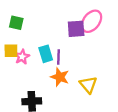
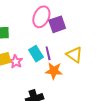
pink ellipse: (92, 21) -> (41, 17), moved
yellow triangle: (88, 85) -> (74, 55), moved

